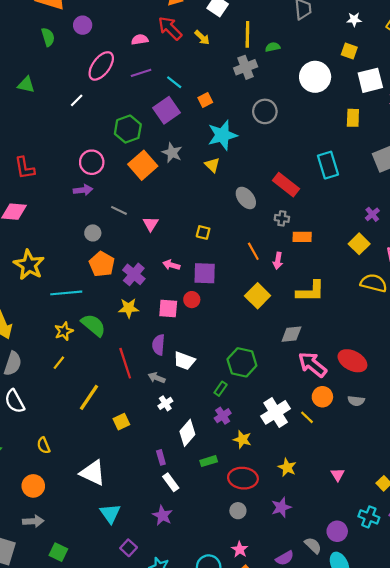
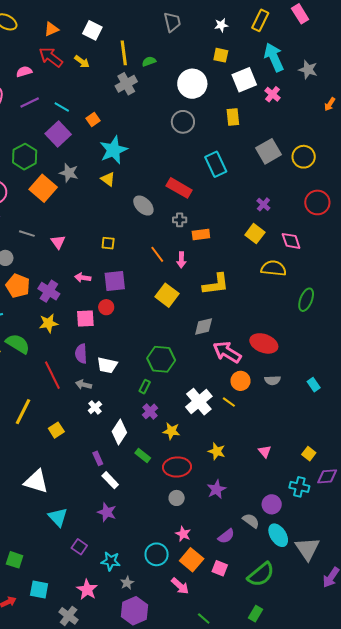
gray circle: (265, 111) -> (183, 122), moved
green rectangle: (209, 461) -> (143, 456), turned 63

